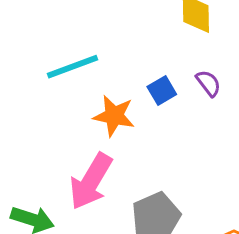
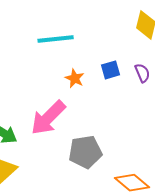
orange star: (114, 116) -> (75, 78), size x0.7

